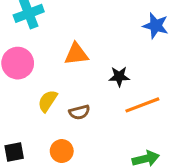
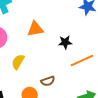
brown semicircle: (79, 112) -> (48, 81), moved

